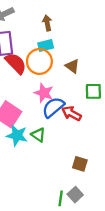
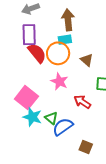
brown arrow: (47, 23) -> (68, 20), size x1.5
blue semicircle: (53, 107) -> (63, 127), moved

